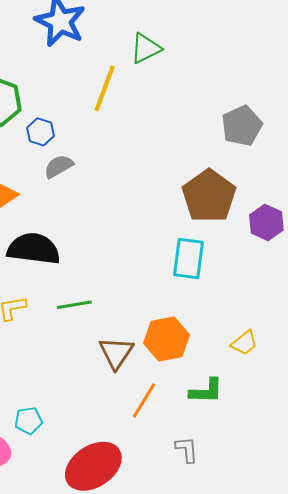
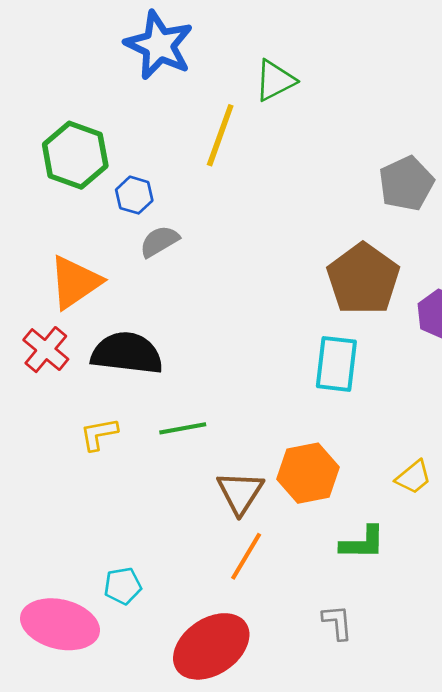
orange line: (144, 400) -> (246, 556), moved

